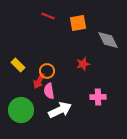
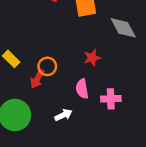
pink semicircle: (49, 91) -> (82, 89), moved
white arrow: (60, 110) -> (63, 115), size x0.6

